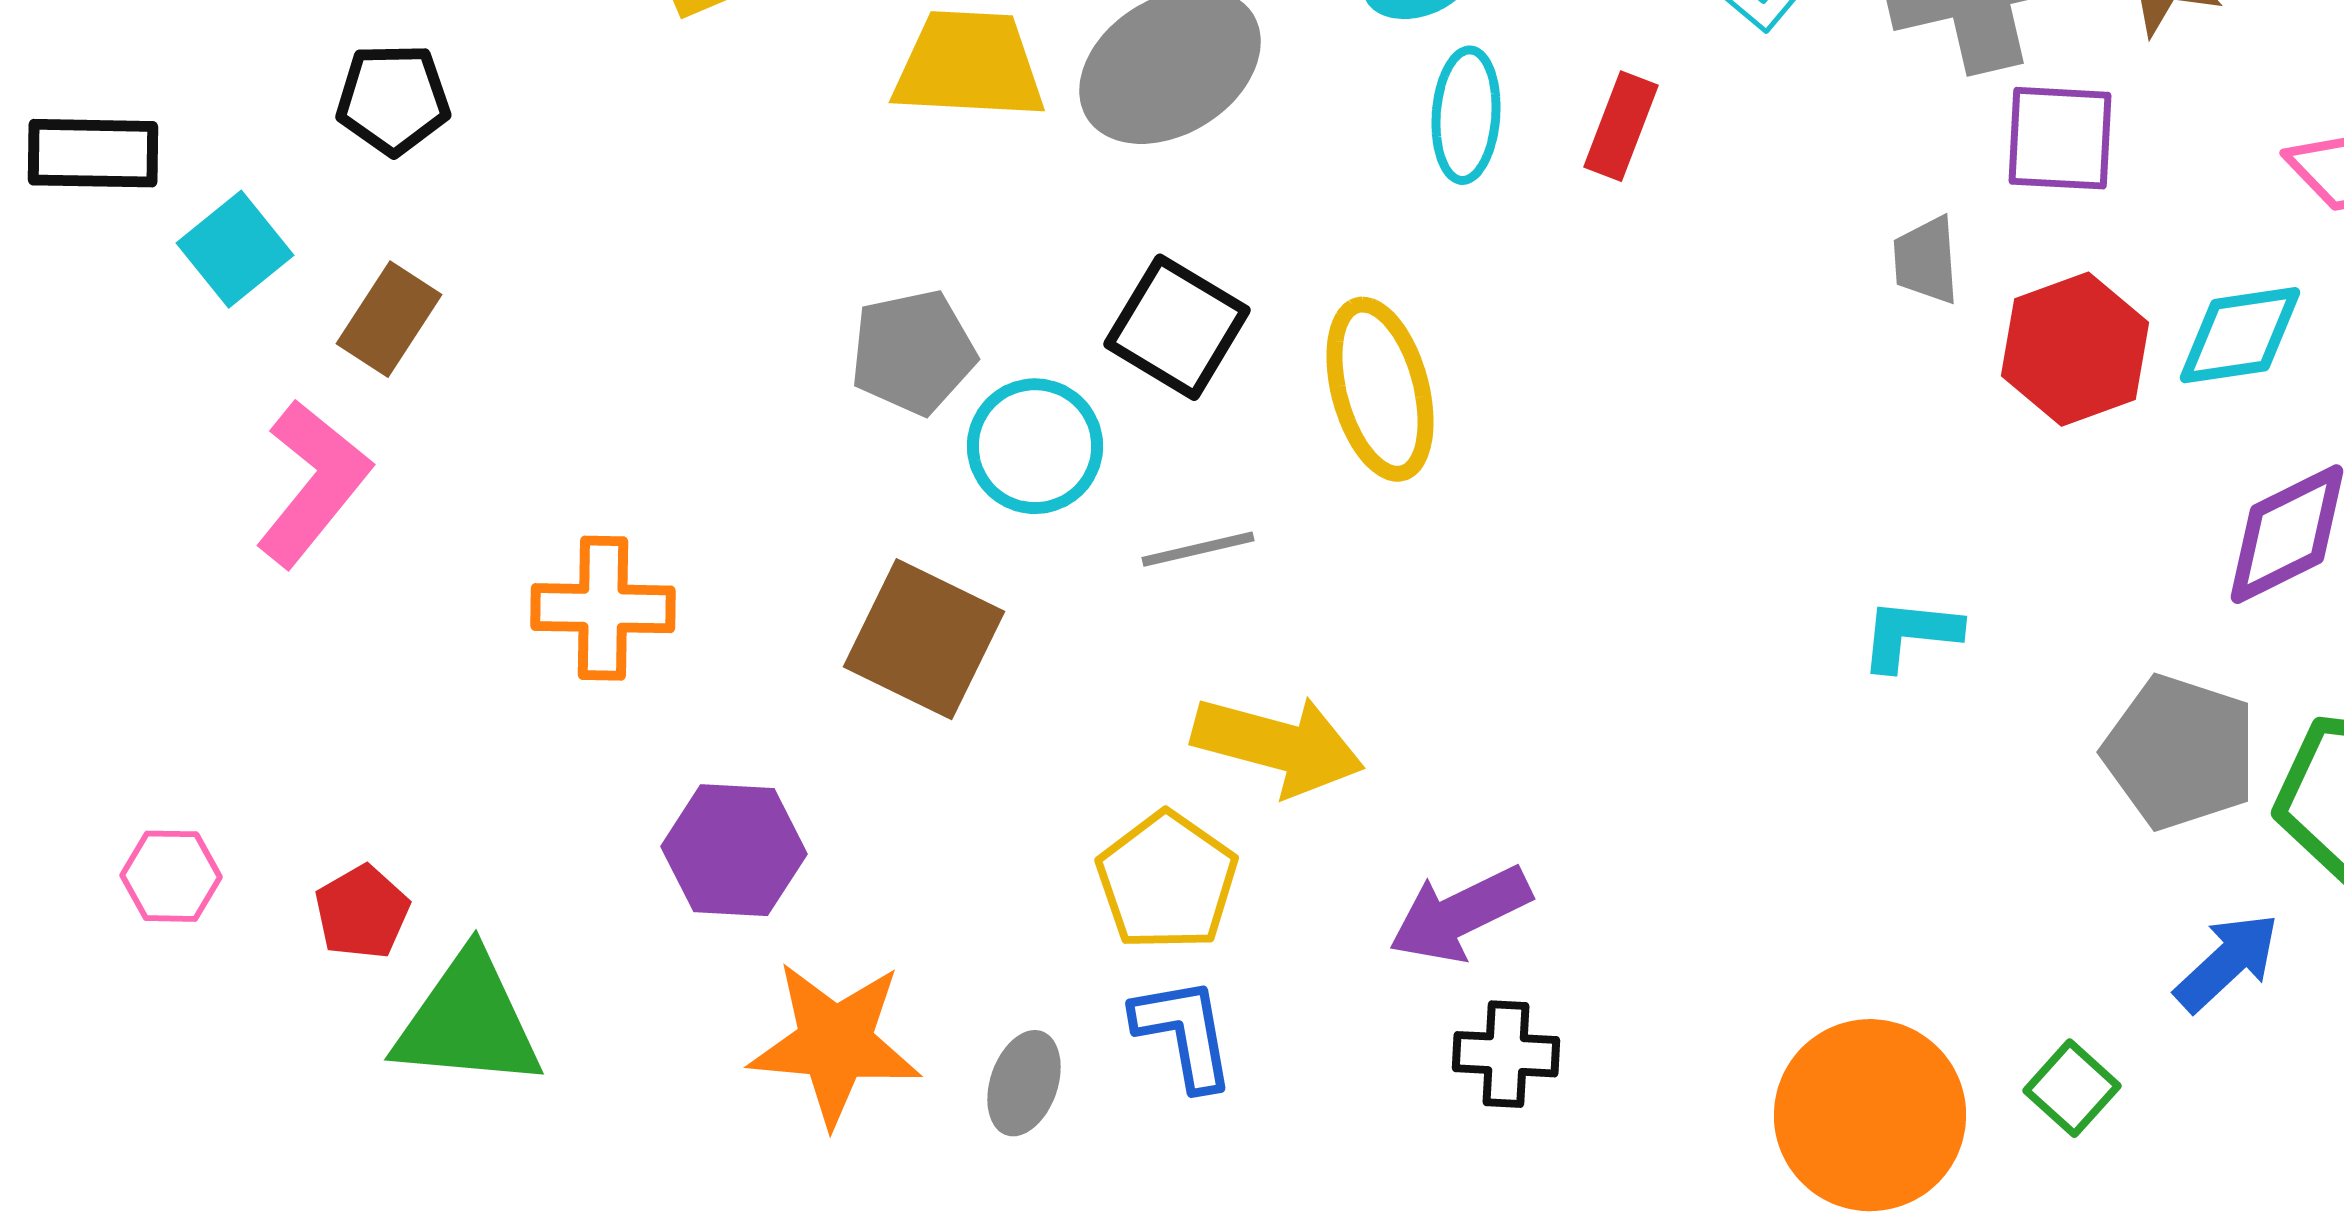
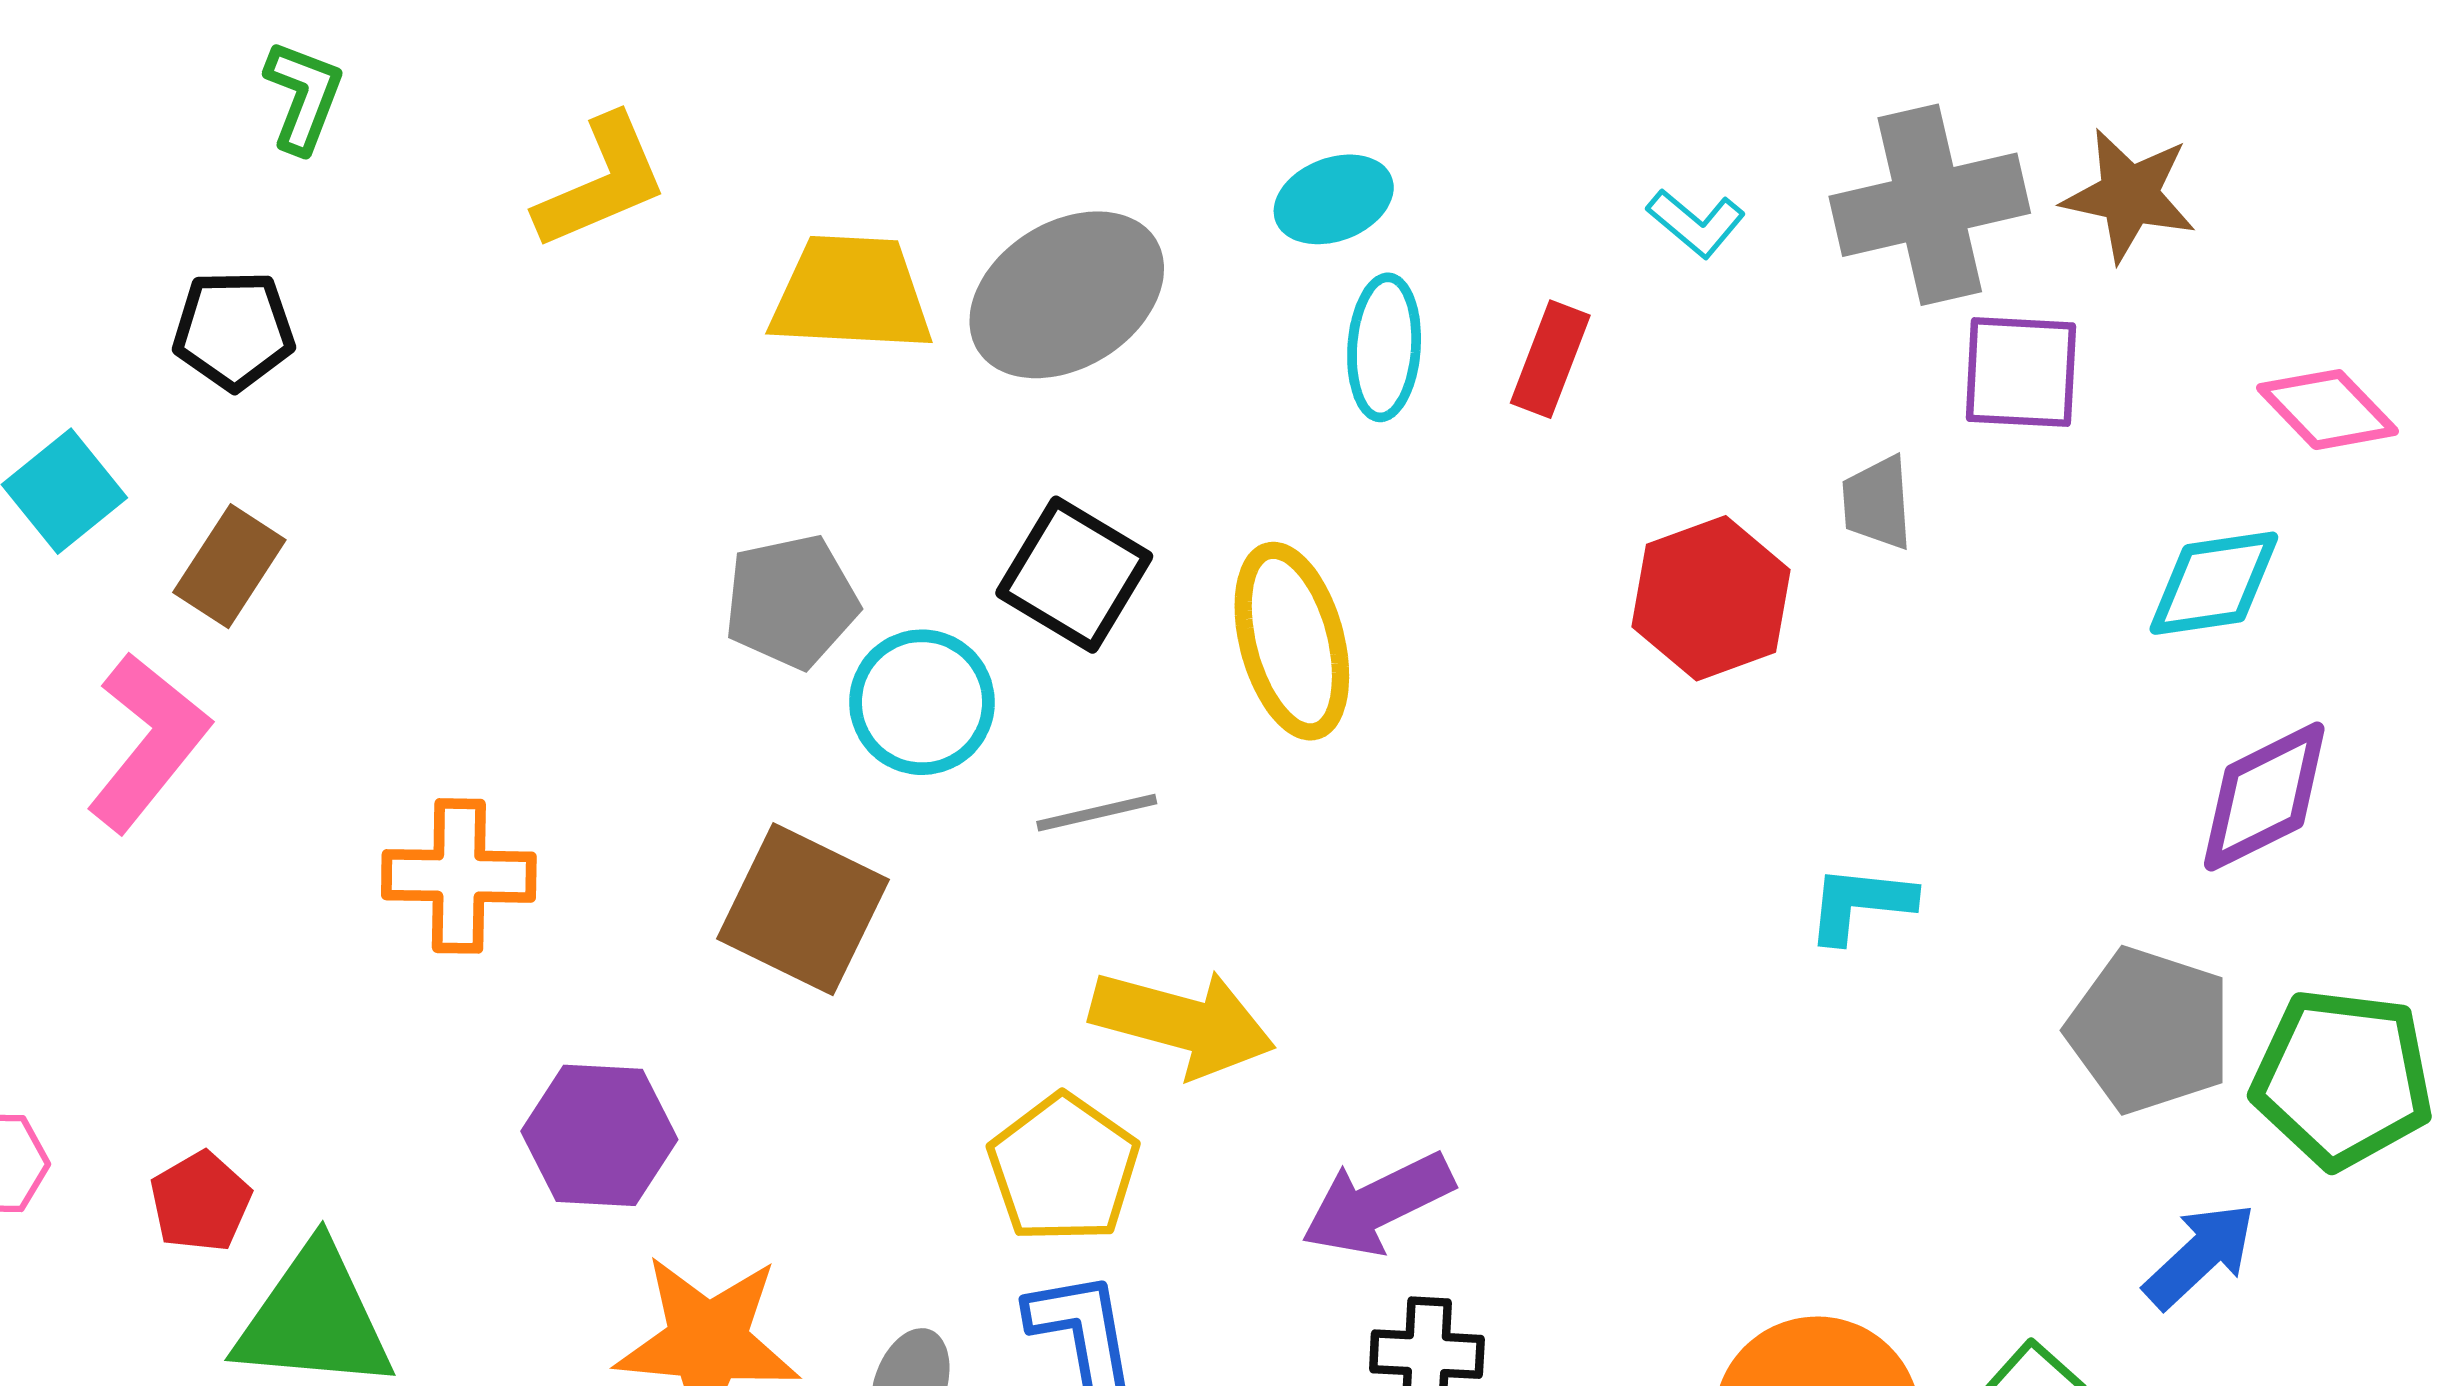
red hexagon: (2075, 349) -> (1711, 598), moved

